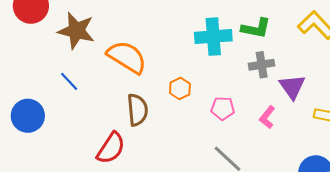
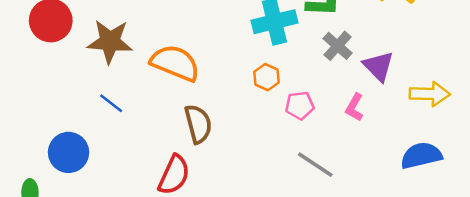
gray cross: (262, 65) -> (338, 46), turned -30
orange hexagon: (180, 88) -> (266, 77), moved

